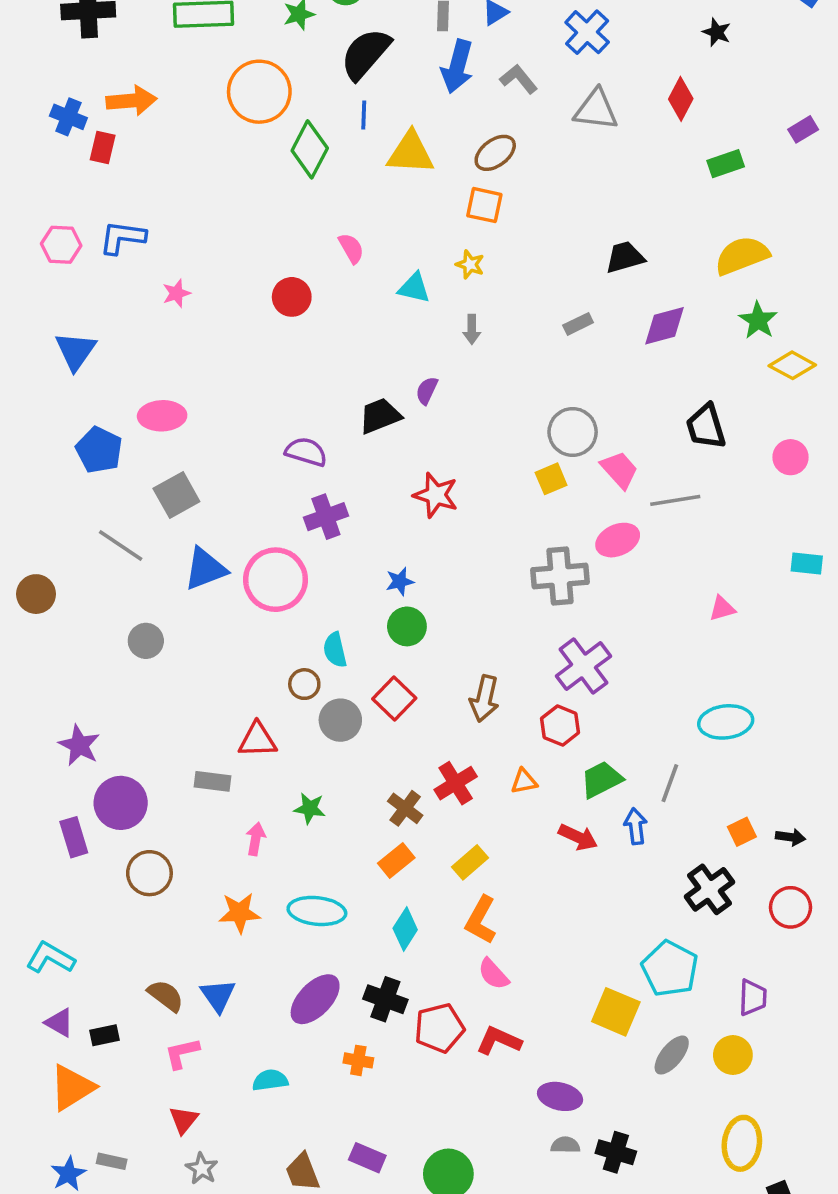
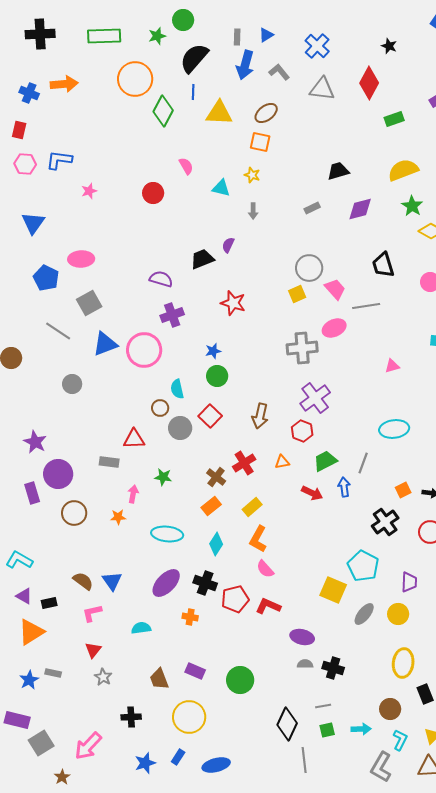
red diamond: (681, 99) -> (369, 83), size x1.4
red rectangle: (103, 147) -> (19, 130), moved
orange star: (239, 913) -> (118, 517), moved, size x0.7

